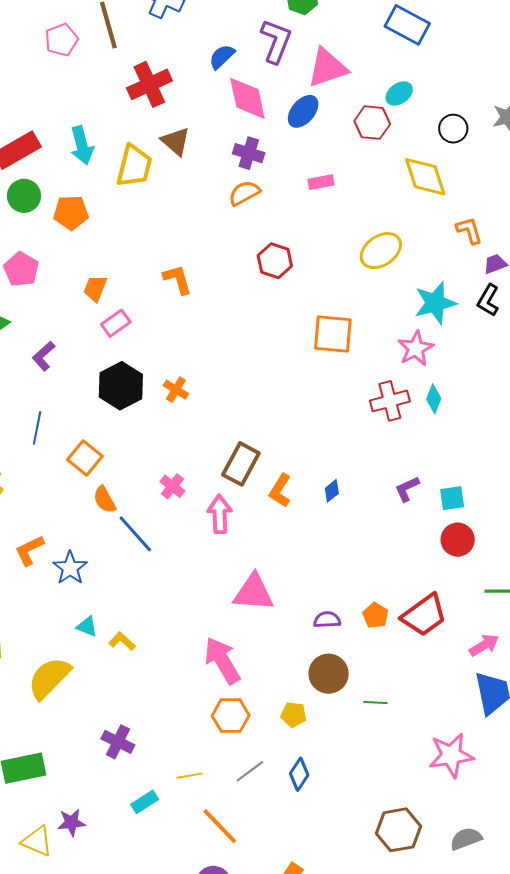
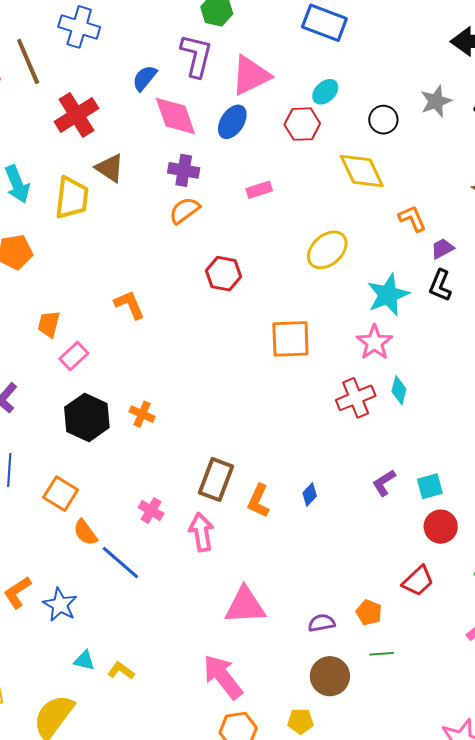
red trapezoid: (424, 615) -> (418, 581), moved, size x0.7
green line: (376, 703) -> (382, 654), moved

